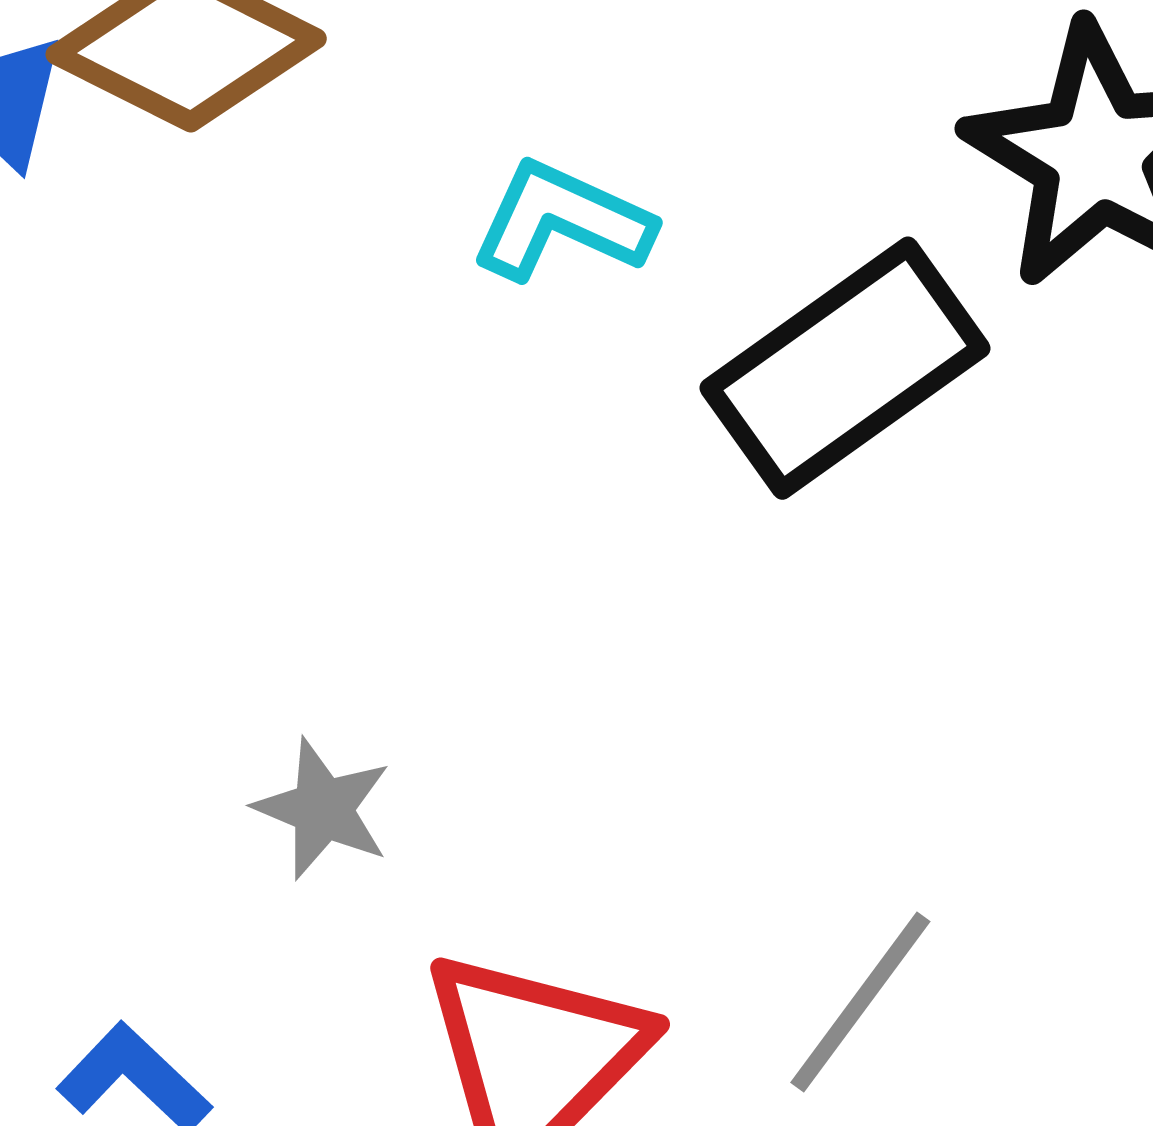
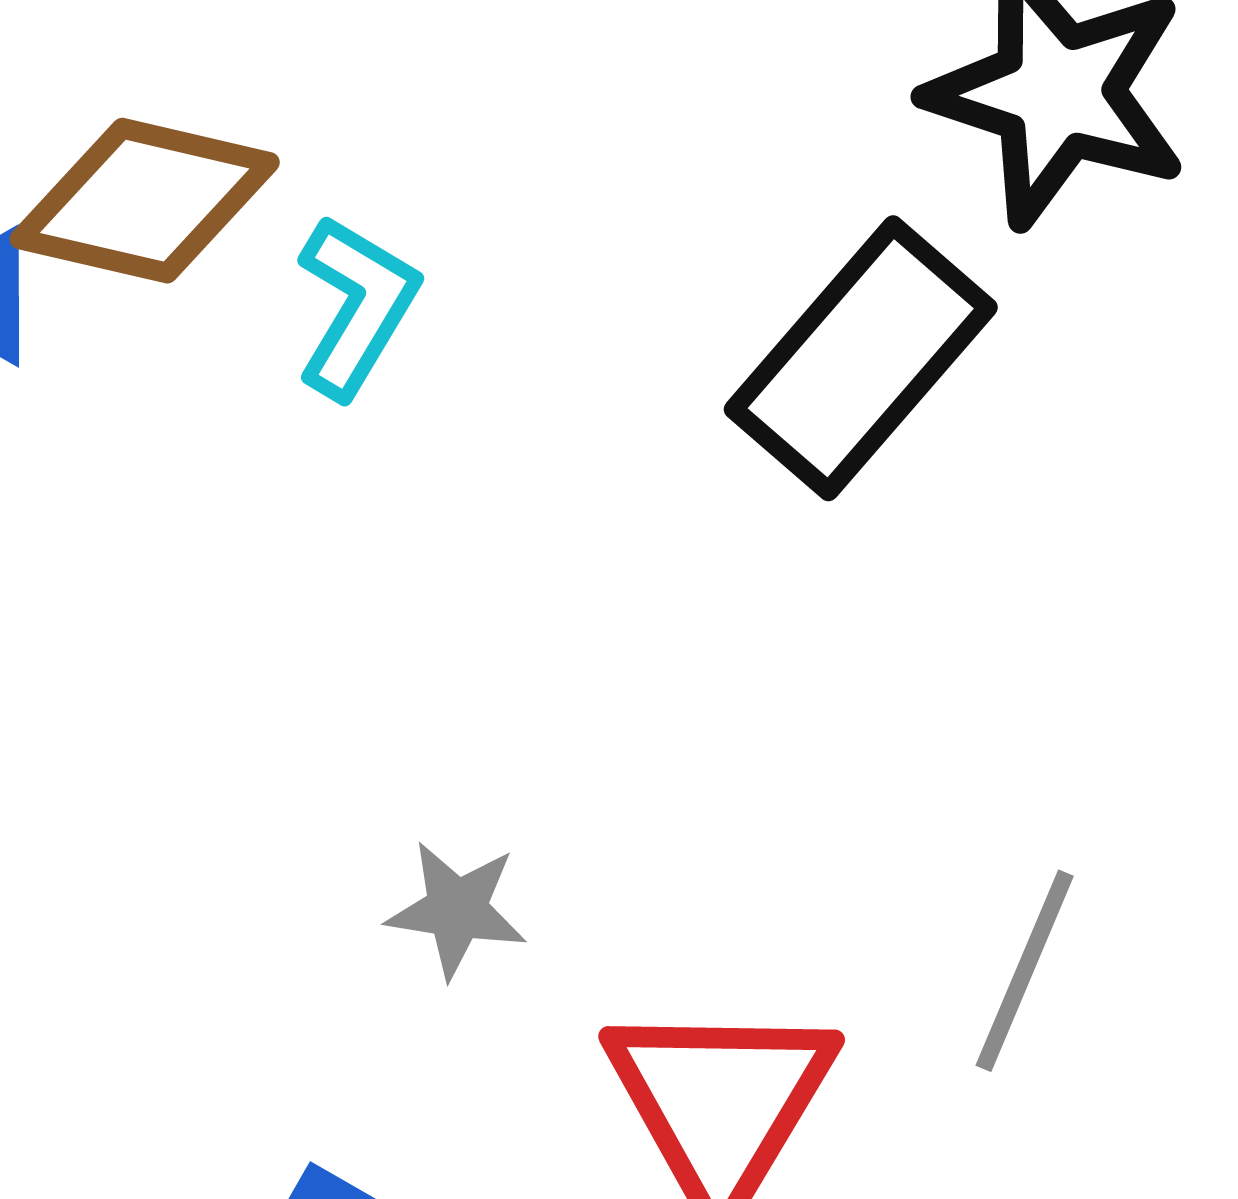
cyan L-shape: (562, 221) -> (356, 306), moved, turned 110

